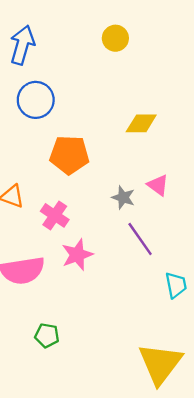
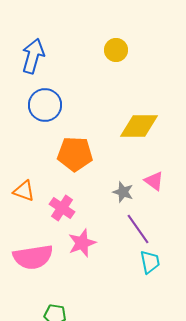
yellow diamond: (141, 123) -> (139, 126), size x1.4
cyan trapezoid: (176, 285) -> (150, 262), moved

